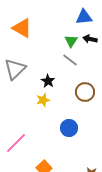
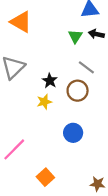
gray line: (70, 60) -> (86, 67), moved
brown circle: (85, 92) -> (78, 91), moved

